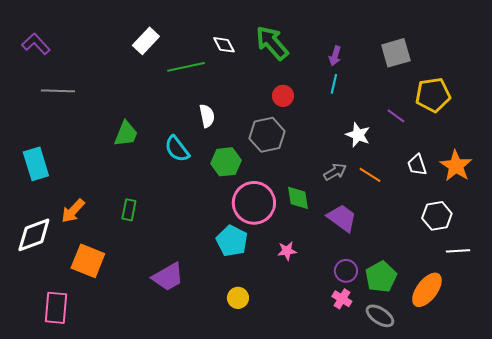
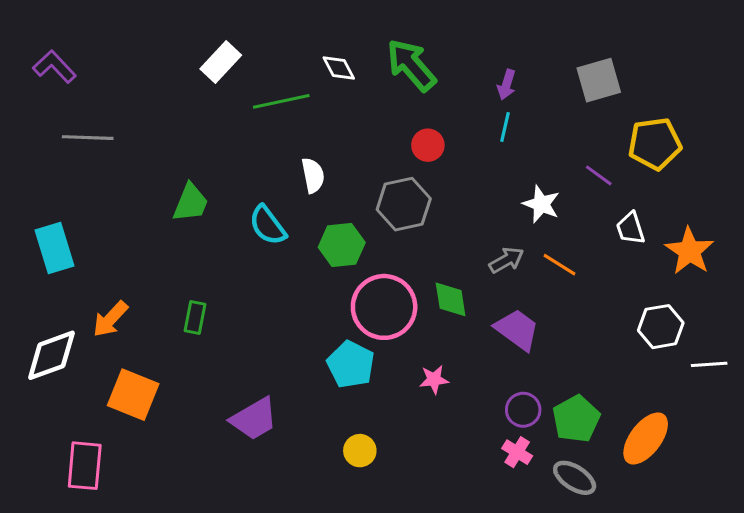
white trapezoid: (417, 165) -> (631, 228), moved
white line: (458, 251) -> (709, 364), moved

